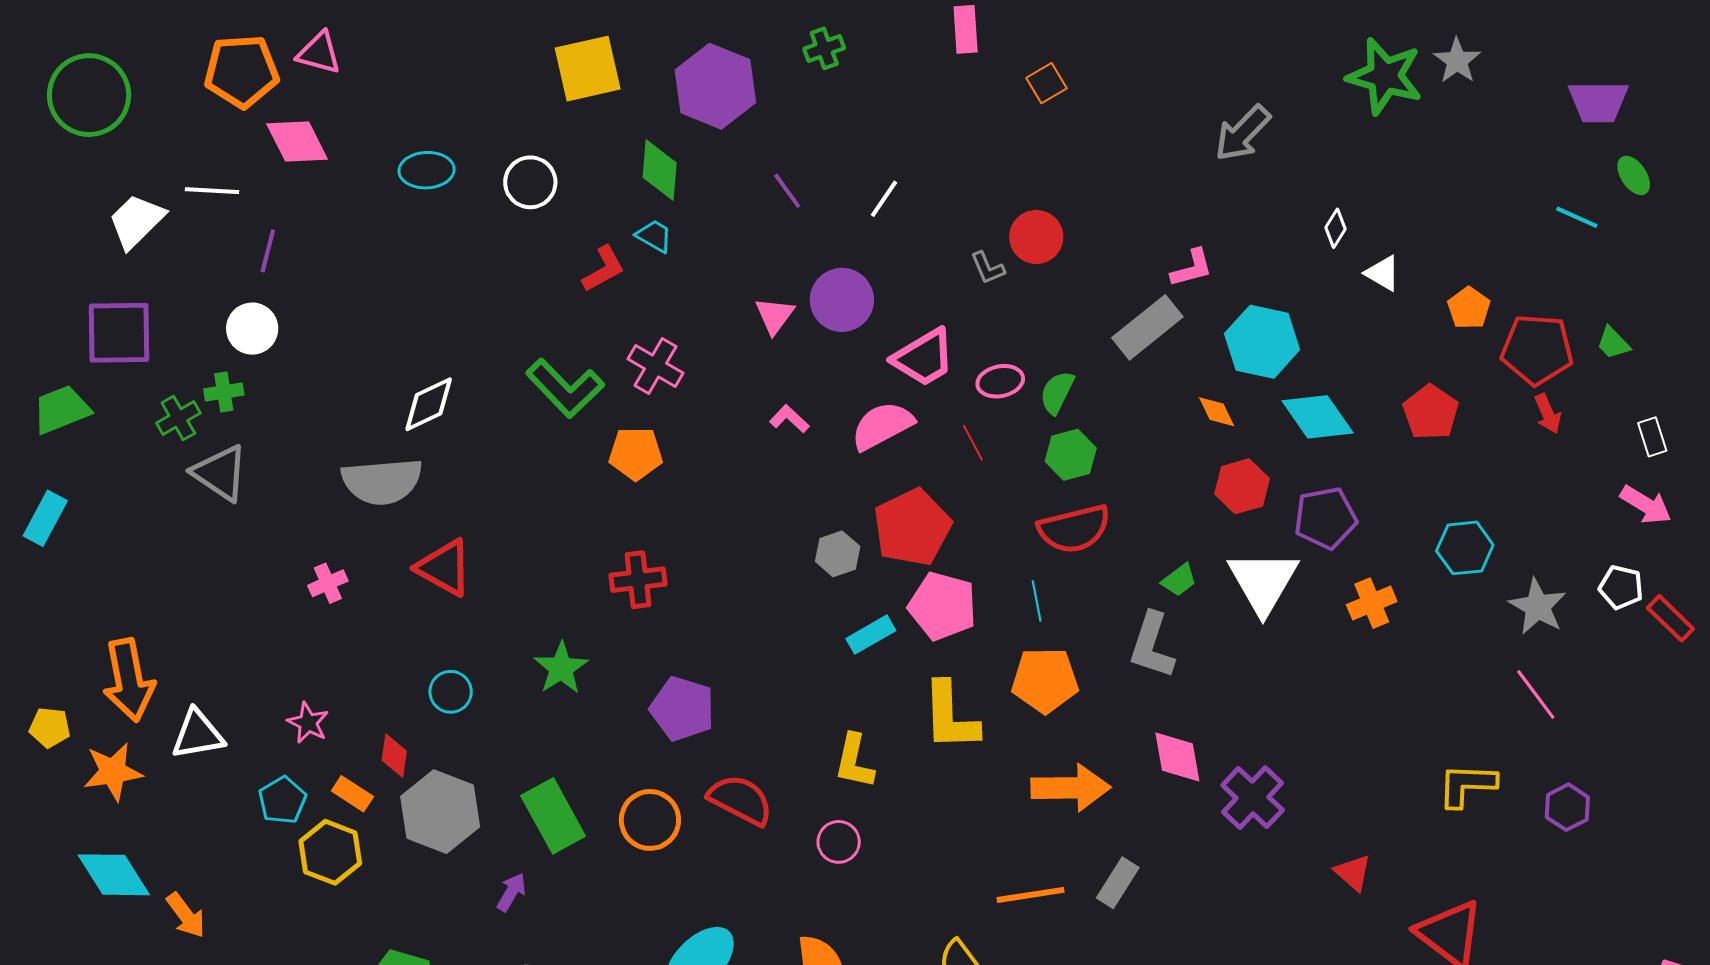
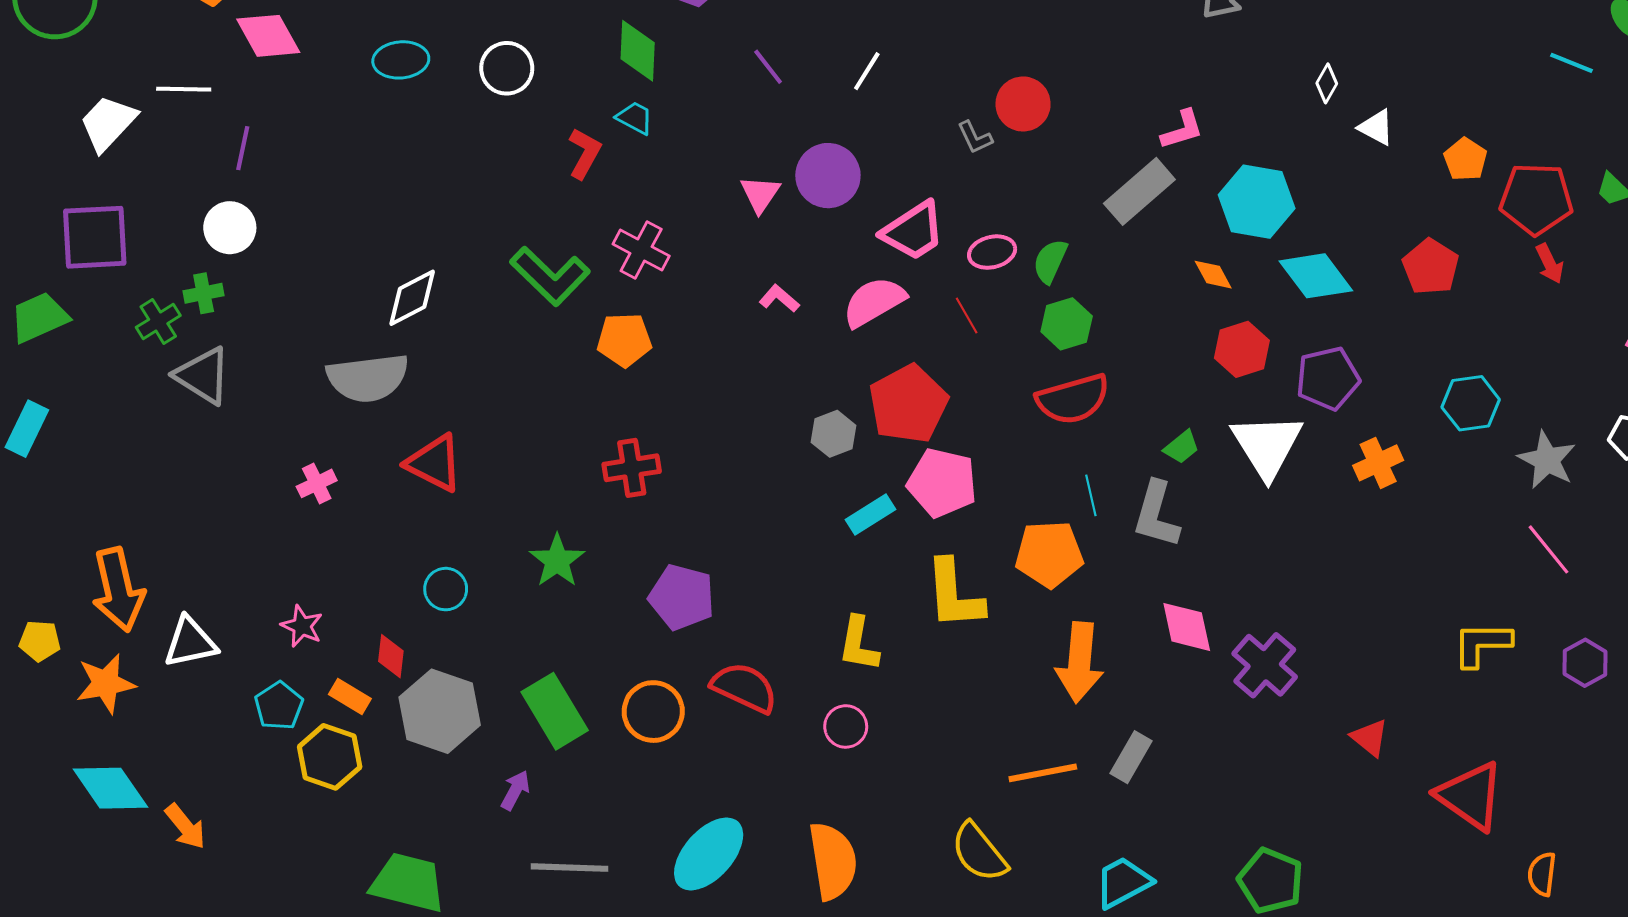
red L-shape: (603, 269) -> (585, 153), turned -30
cyan line: (1037, 601) -> (1091, 495), moved
orange arrow: (1071, 788) -> (1080, 662), turned 98

